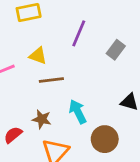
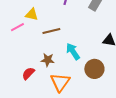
yellow triangle: (38, 56) -> (32, 14), moved

